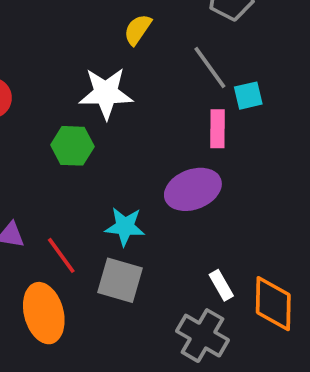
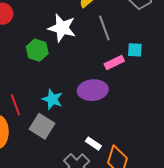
gray line: (210, 67) -> (104, 28), moved
pink rectangle: (217, 129) -> (114, 62), turned 48
white rectangle: (221, 285) -> (93, 144), turned -42

